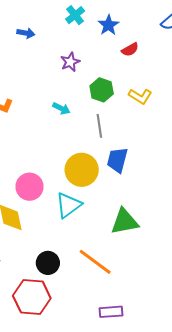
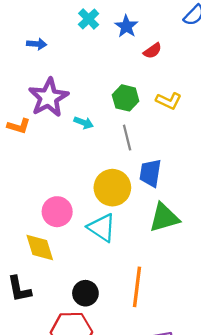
purple star: (70, 62) -> (49, 97), moved, size x1.8
cyan triangle: (68, 205) -> (102, 228), turned -44
green triangle: (125, 222) -> (164, 218), moved
orange line: (95, 262) -> (137, 287), turned 66

